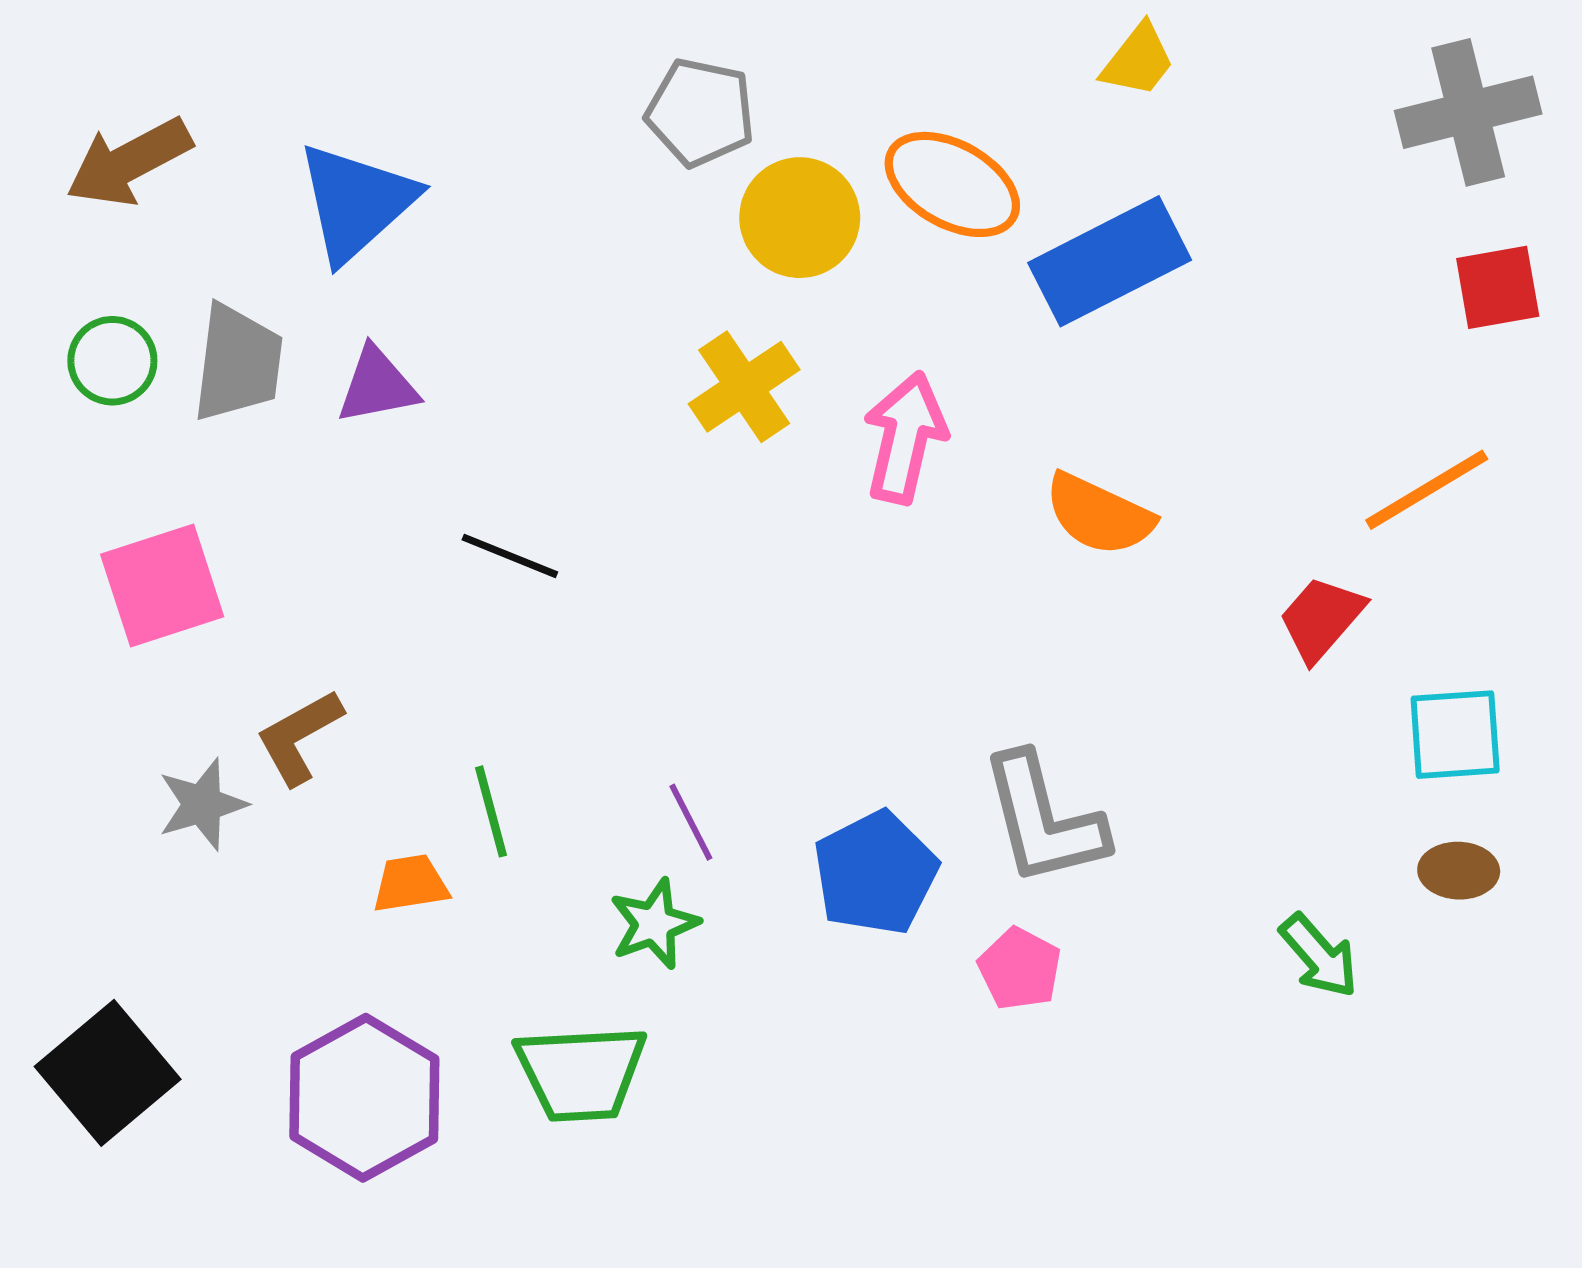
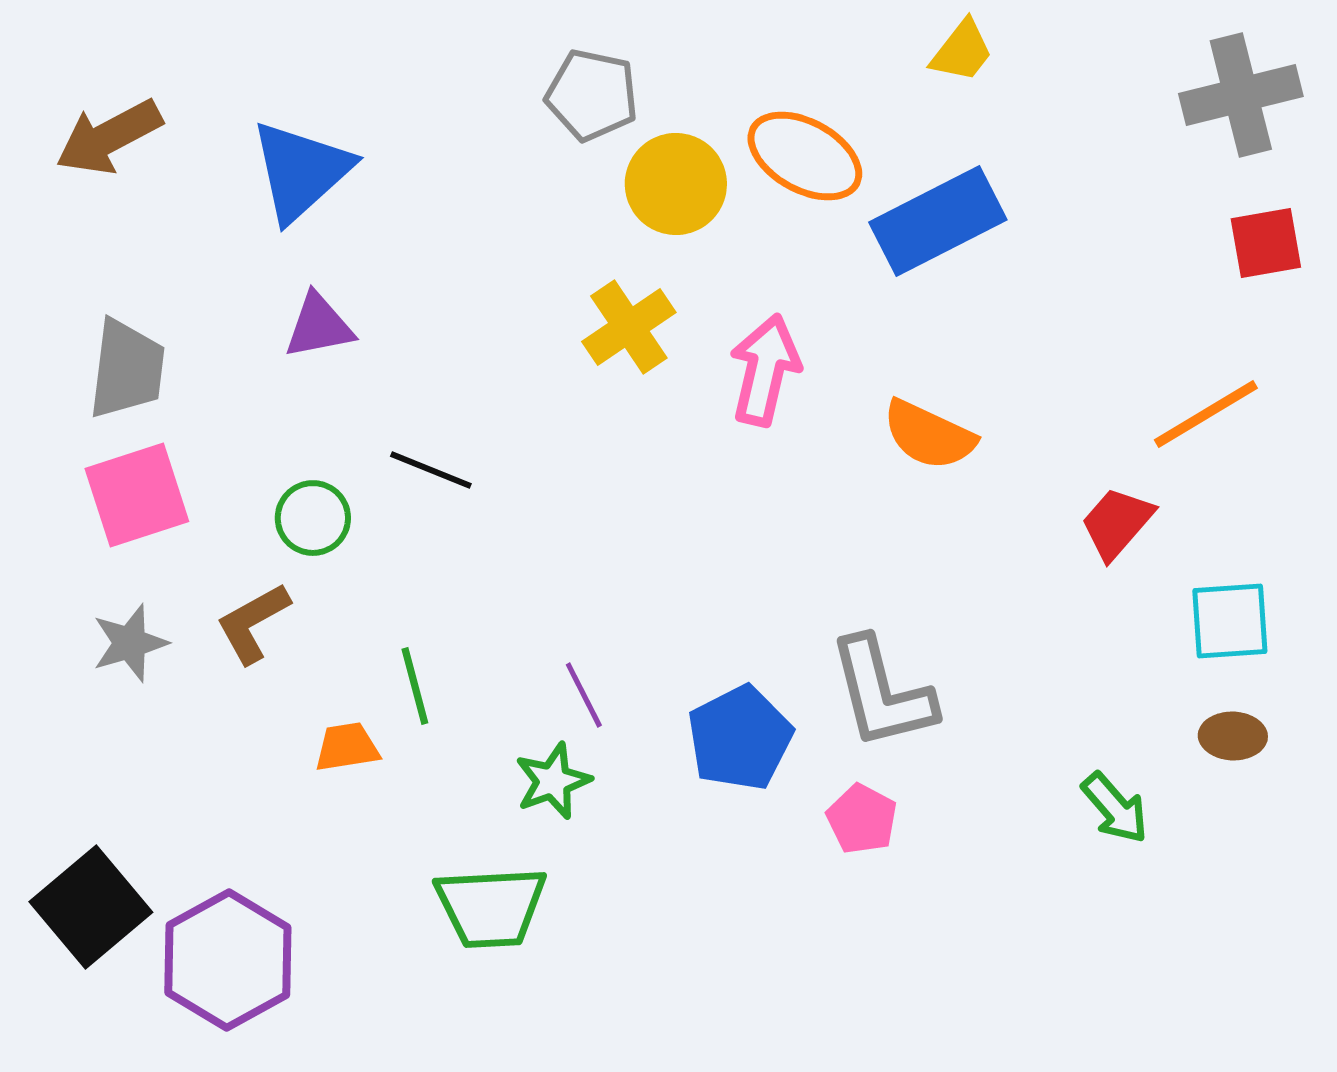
green circle: (112, 361) -> (313, 518), moved
gray trapezoid: (238, 363) -> (127, 369), moved
gray star: (202, 804) -> (130, 643), moved
purple hexagon: (364, 1098) -> (228, 960), moved

